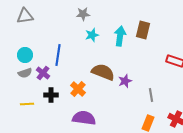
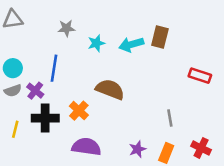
gray star: (83, 14) -> (66, 28), moved
cyan arrow: (120, 36) -> (131, 44), turned -114
purple star: (125, 81) -> (137, 149), moved
black cross: (51, 95) -> (45, 118), size x1.5
yellow line: (27, 104) -> (15, 129), turned -72

